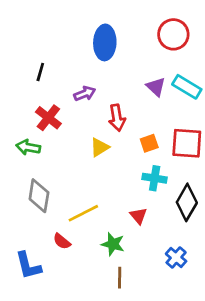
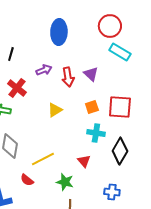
purple triangle: (156, 87) -> (91, 74), moved
cyan rectangle: (187, 87) -> (120, 52), moved
red arrow: (117, 118) -> (68, 77), moved
blue cross: (176, 258) -> (112, 192), turned -35

